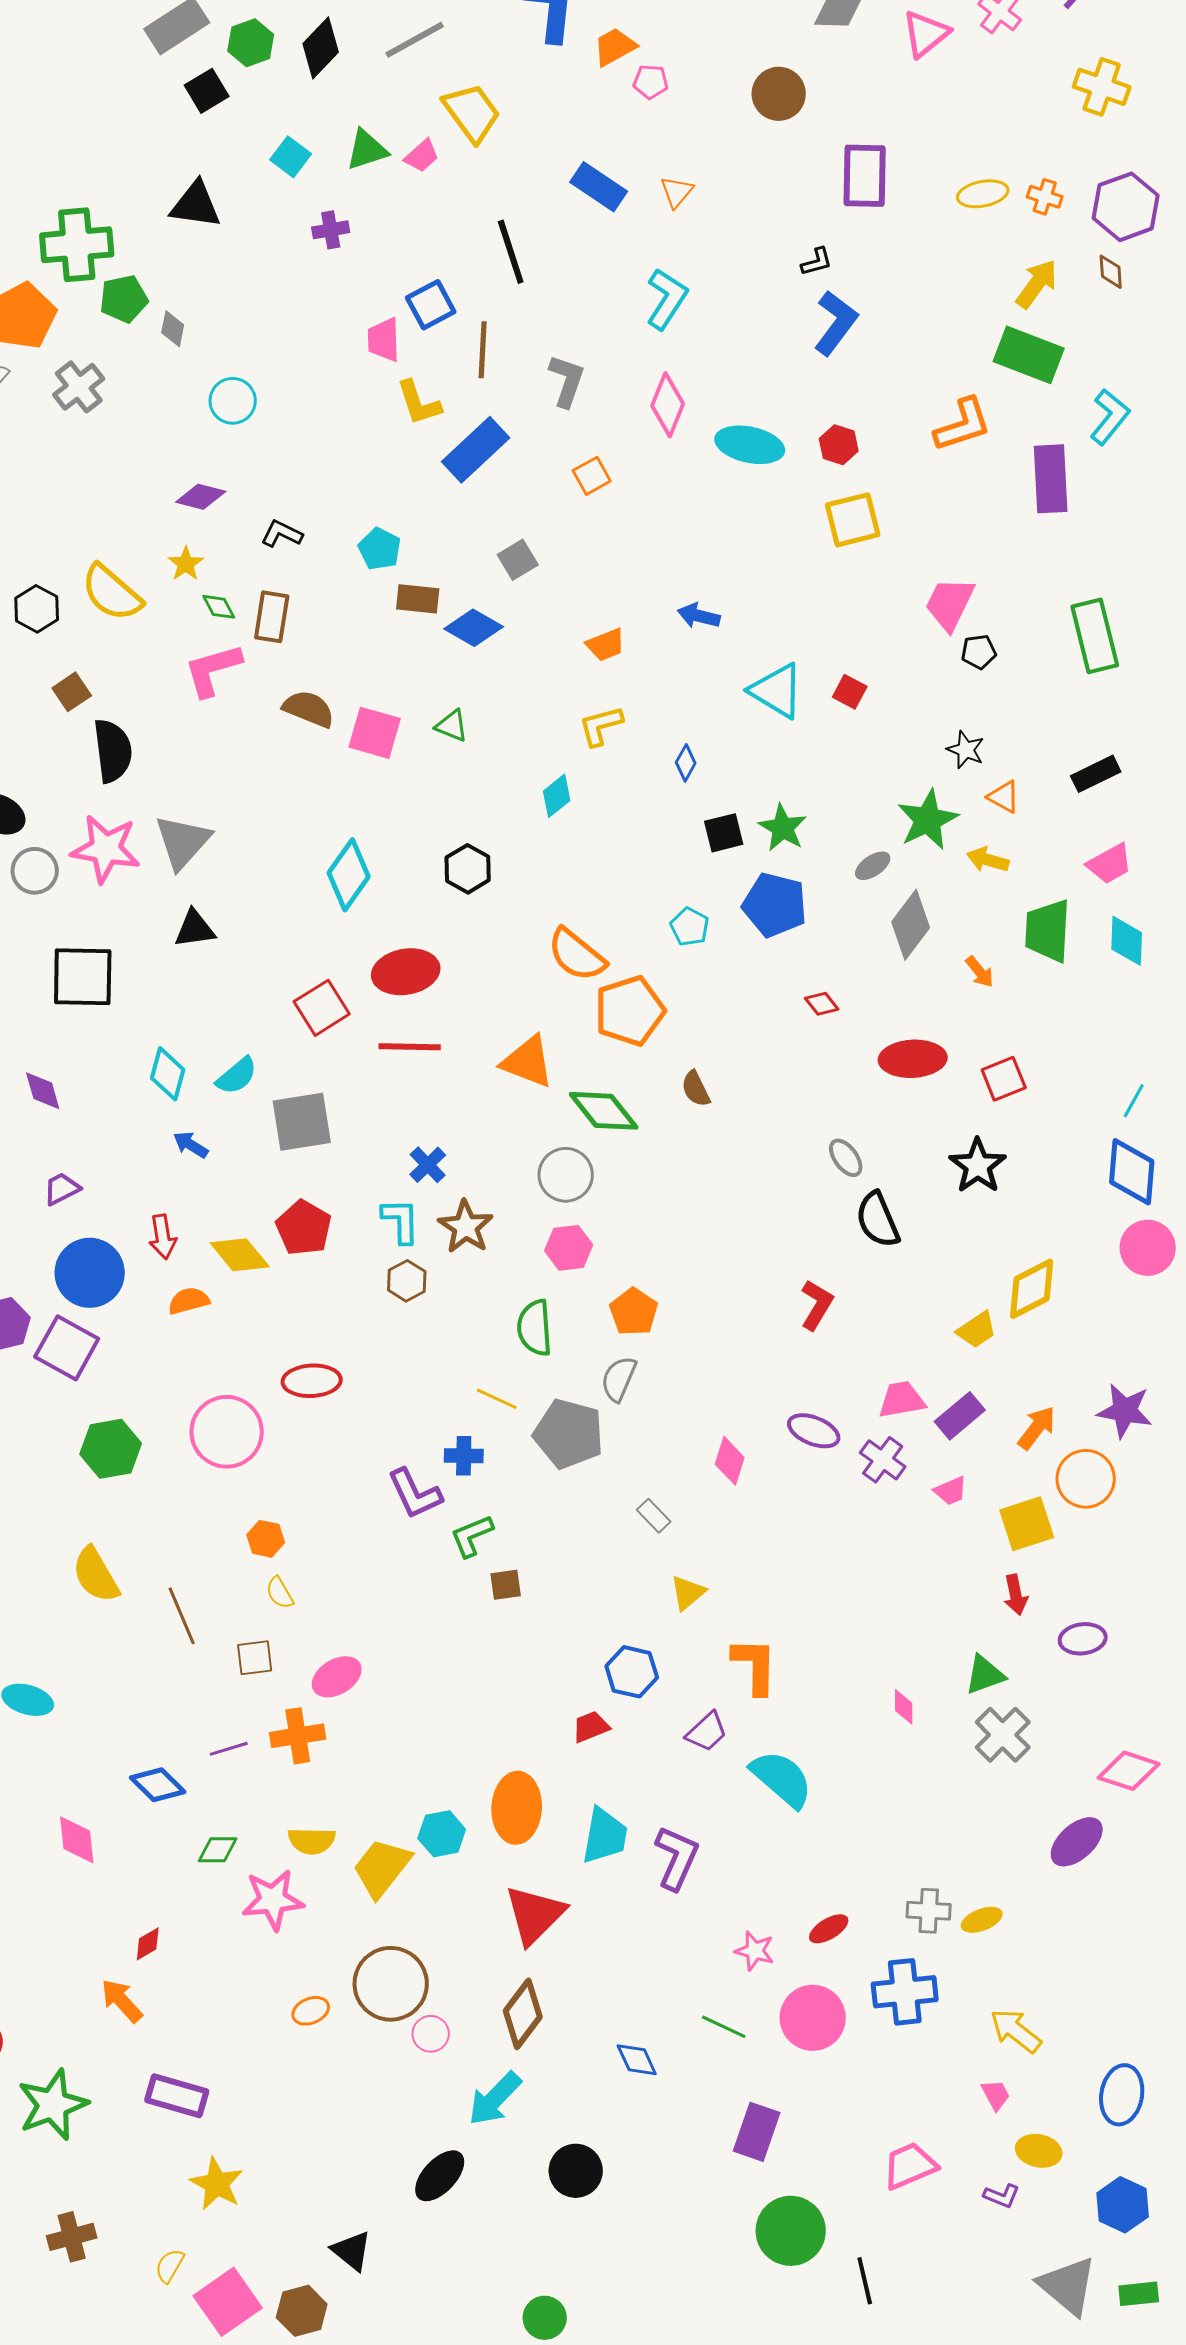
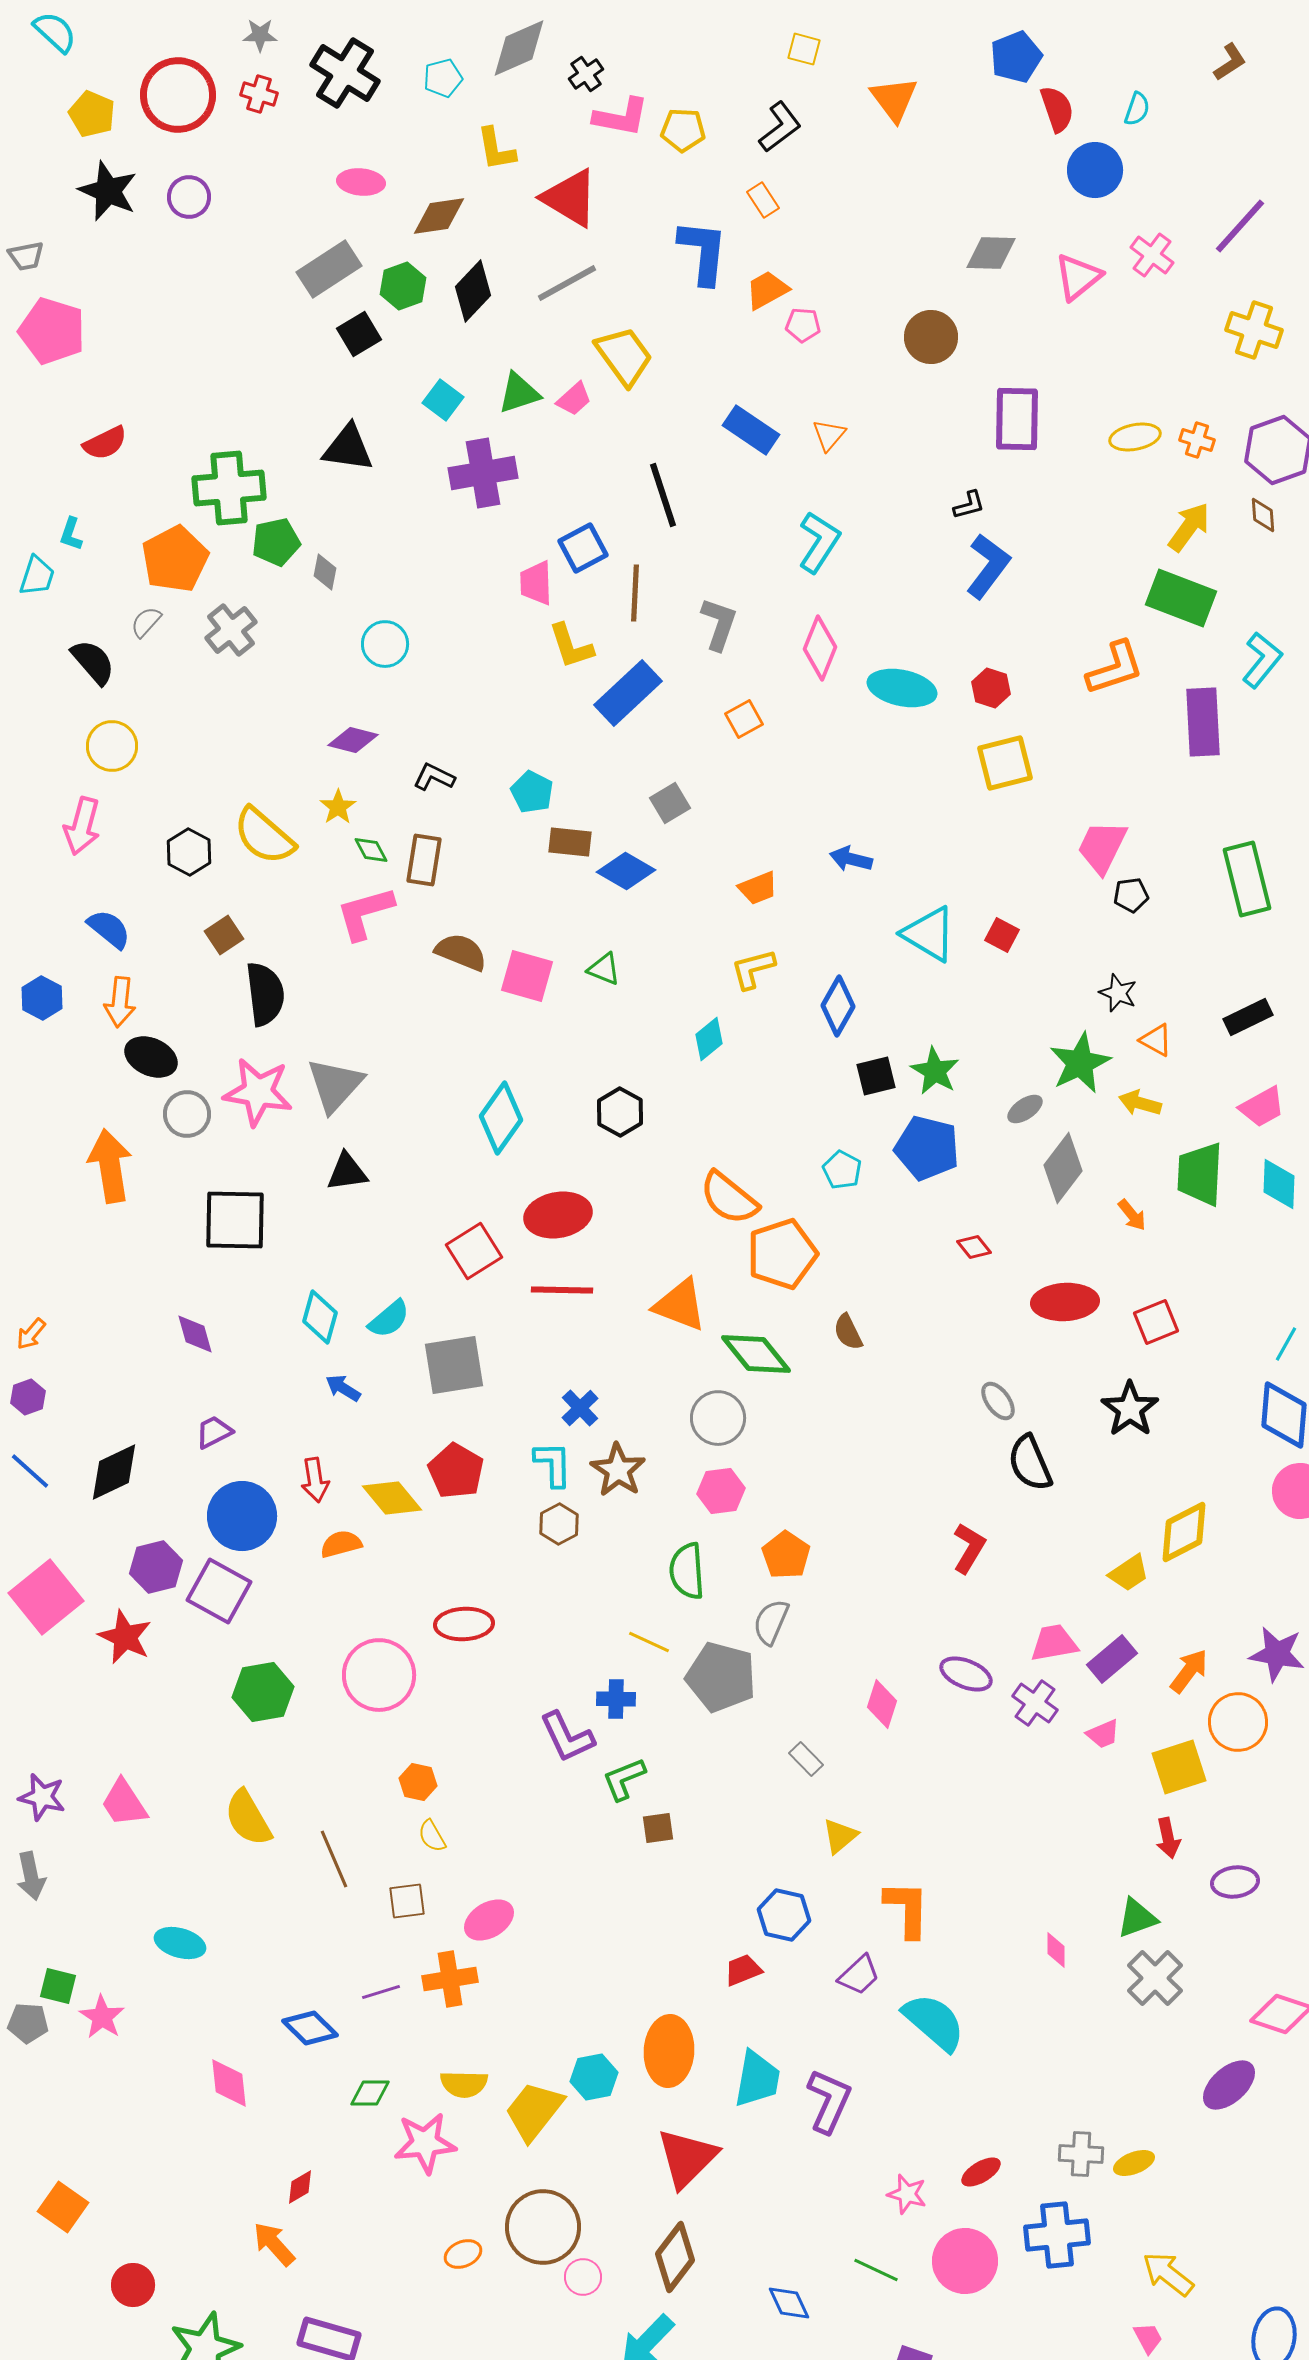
purple cross: (331, 230) -> (483, 473), size x1.8
blue diamond: (686, 763) -> (838, 1006), size x1.6

